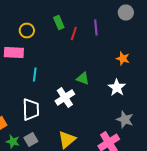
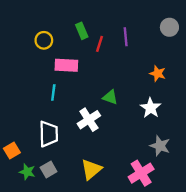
gray circle: (126, 12) -> (169, 27), moved
pink rectangle: (14, 52) -> (66, 65), moved

